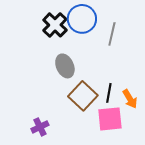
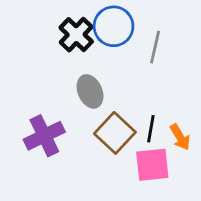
purple cross: (40, 127) -> (44, 136), moved, size x1.6

